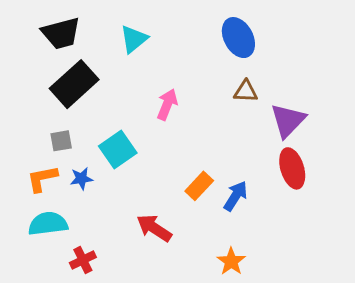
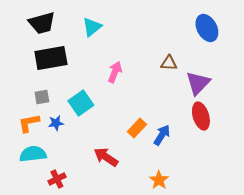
blue ellipse: (238, 38) -> (207, 28), moved
black rectangle: (74, 84) -> (51, 58), turned 32

